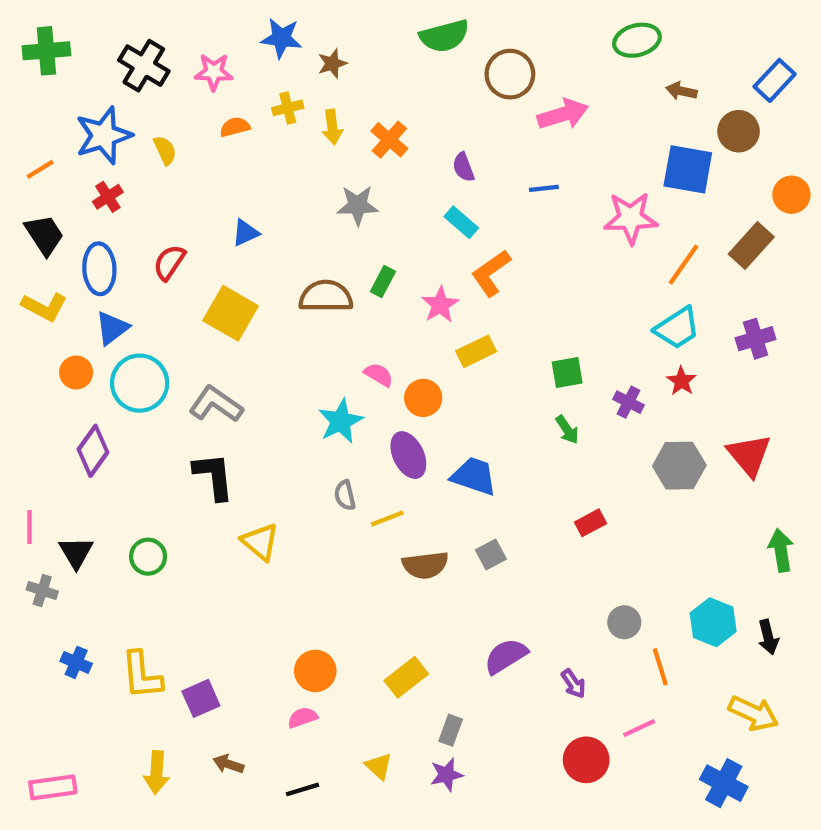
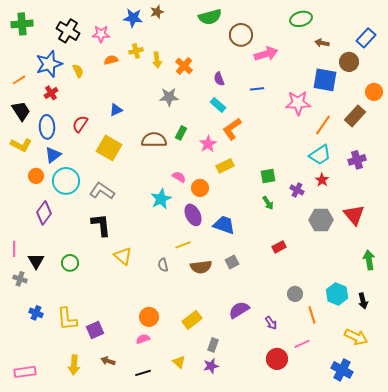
brown star: (332, 63) -> (157, 12), moved
gray semicircle: (345, 495) -> (163, 265), moved

